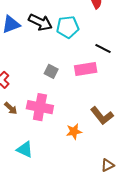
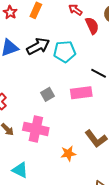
black arrow: (40, 22) -> (38, 46), turned -55
gray square: (51, 71) -> (48, 94), turned 32

